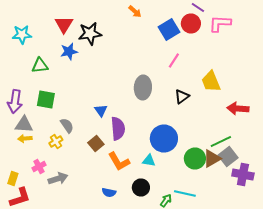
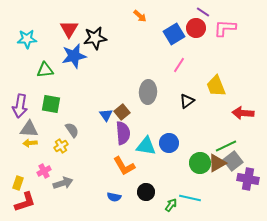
blue star: (69, 52) -> (74, 56), size x1.4
blue circle: (164, 138) -> (169, 143), size x0.7
brown square: (96, 144) -> (122, 112), moved
cyan triangle: (149, 160) -> (146, 146), moved, size x1.5

